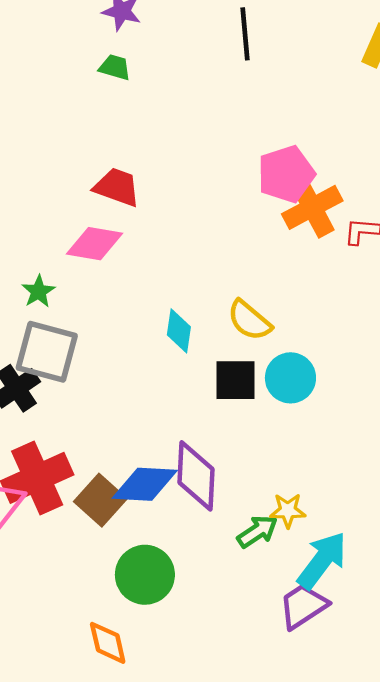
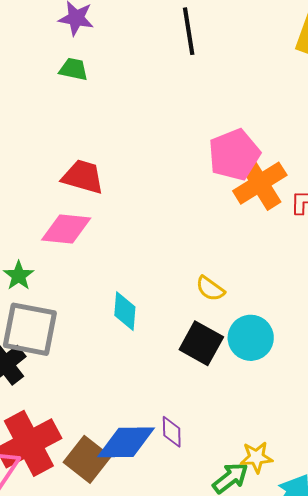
yellow semicircle: (249, 320) -> (210, 289), size x0.7
cyan diamond: (179, 331) -> (125, 311), moved
black square: (235, 380) -> (201, 343), turned 33
purple diamond: (196, 476) -> (172, 432), size x0.5

